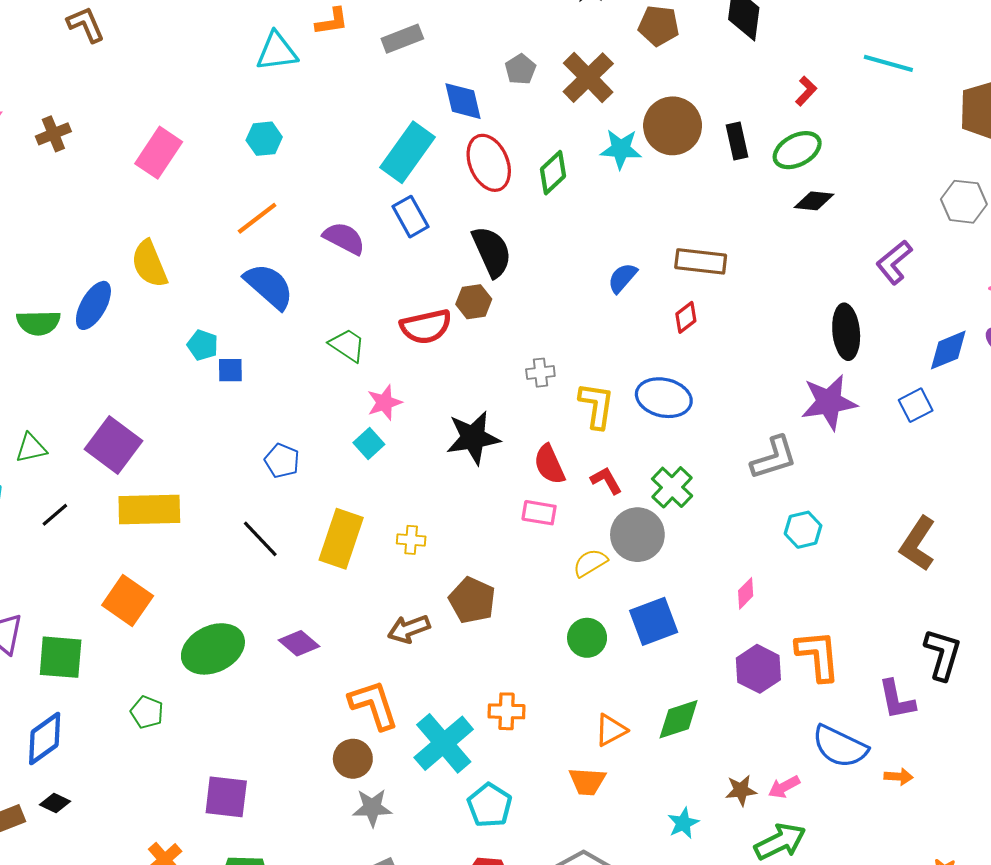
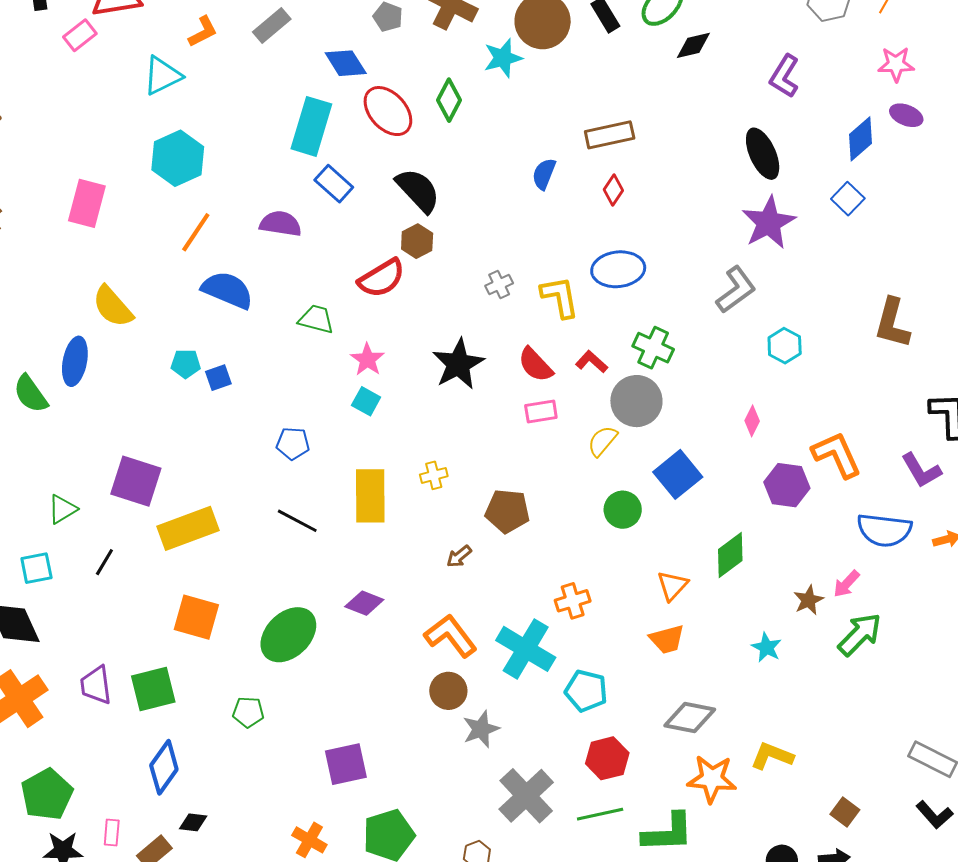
cyan hexagon: (264, 139) -> (178, 158), size x1.6
green semicircle: (38, 323) -> (31, 394), turned 75
brown arrow: (409, 629) -> (459, 556), size x0.7

